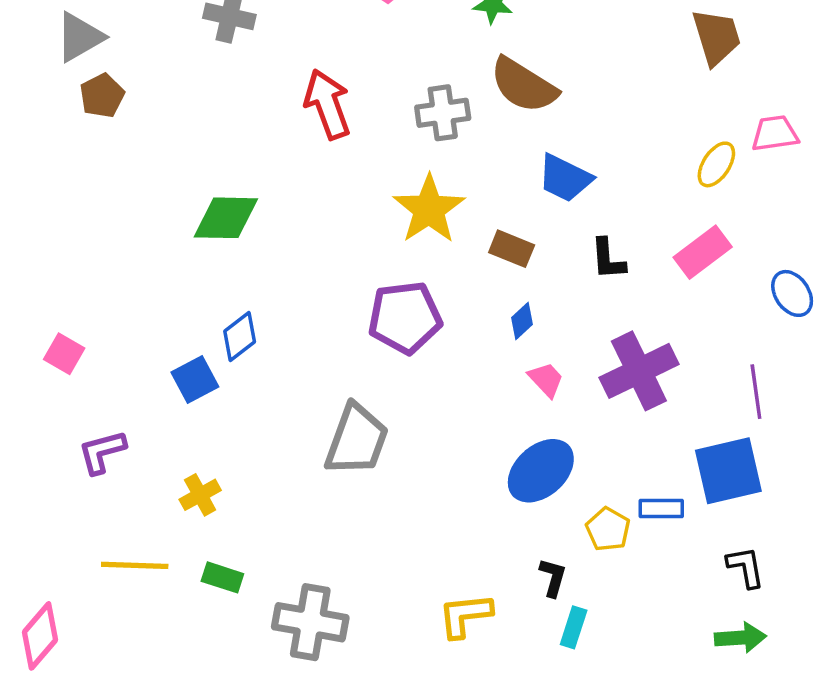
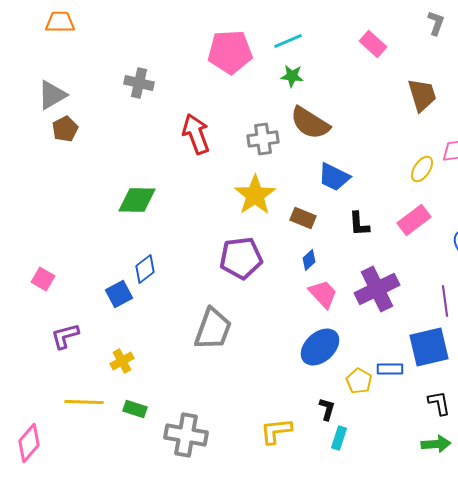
pink trapezoid: (546, 380) -> (323, 294), size x1.4

